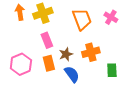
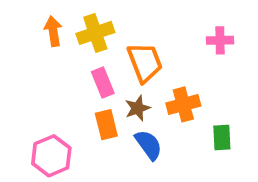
pink cross: (111, 17) -> (220, 40), turned -32
orange trapezoid: (82, 19) -> (145, 62), moved
pink hexagon: (21, 64) -> (51, 156), moved

